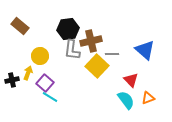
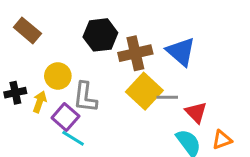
gray L-shape: (72, 50) -> (85, 97), moved
blue triangle: (145, 50) -> (181, 52), moved
gray line: (112, 54) -> (167, 97), moved
black cross: (12, 80) -> (15, 93), moved

